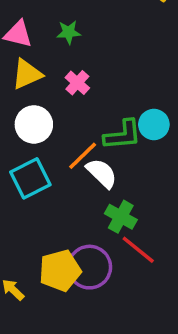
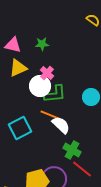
white circle: (34, 124) -> (40, 86), moved
green L-shape: (123, 135) -> (55, 94), moved
orange line: (83, 156) -> (50, 115), turned 66

